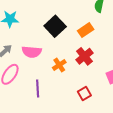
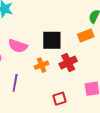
black square: (55, 26) -> (52, 40), moved, turned 30
orange rectangle: (86, 30) -> (86, 35), moved

